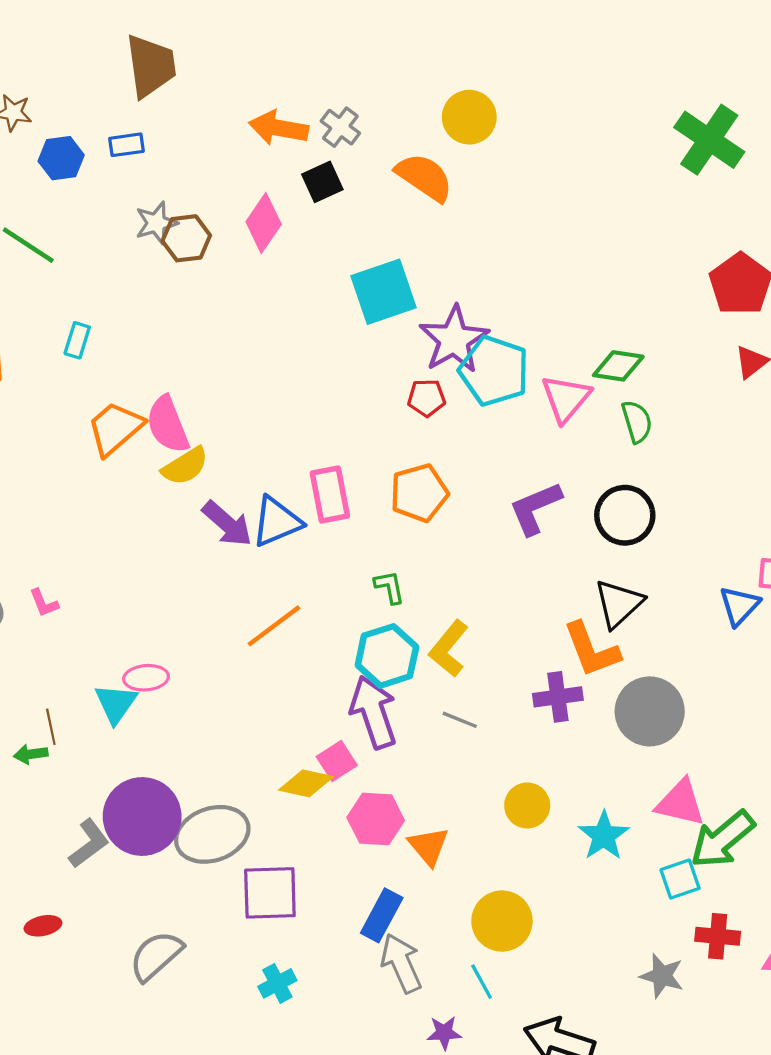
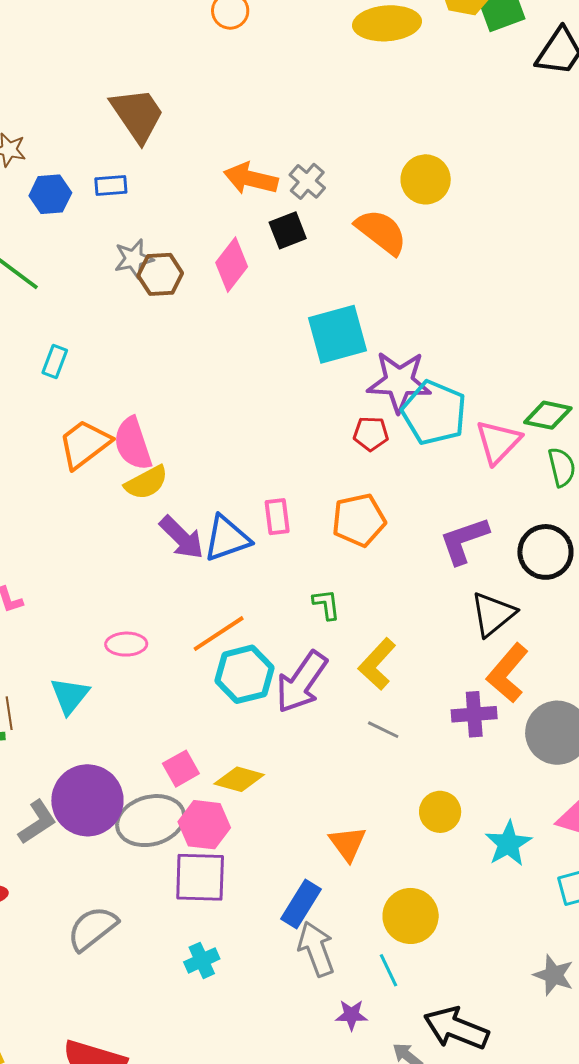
brown trapezoid: (151, 66) -> (137, 115), turned -30
purple star: (454, 339) -> (399, 382), turned 30
pink rectangle: (330, 495) -> (277, 517), size x0.7
black triangle: (619, 603) -> (493, 614), moved
orange L-shape: (591, 650) -> (508, 673), turned 58
cyan hexagon: (387, 656) -> (245, 674), moved
pink ellipse: (146, 678) -> (126, 644), moved
purple arrow: (373, 712) -> (301, 682), moved, turned -130
pink square: (337, 761) -> (181, 769), moved
pink hexagon: (376, 819) -> (204, 825), moved

